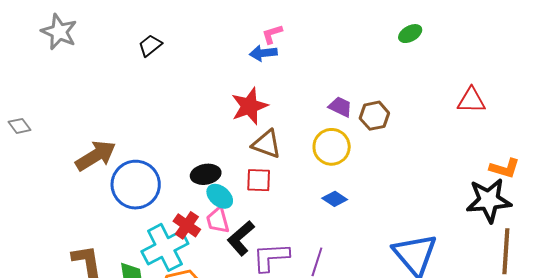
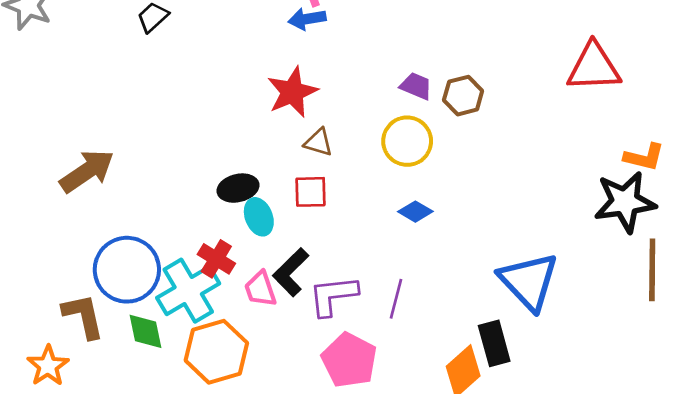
red triangle: (471, 100) -> (594, 67), size x1.4
brown triangle: (267, 144) -> (319, 142), size x0.7
blue circle: (136, 185) -> (127, 270), moved
cyan ellipse: (220, 196) -> (259, 217), turned 32
pink trapezoid: (218, 220) -> (260, 289), moved

